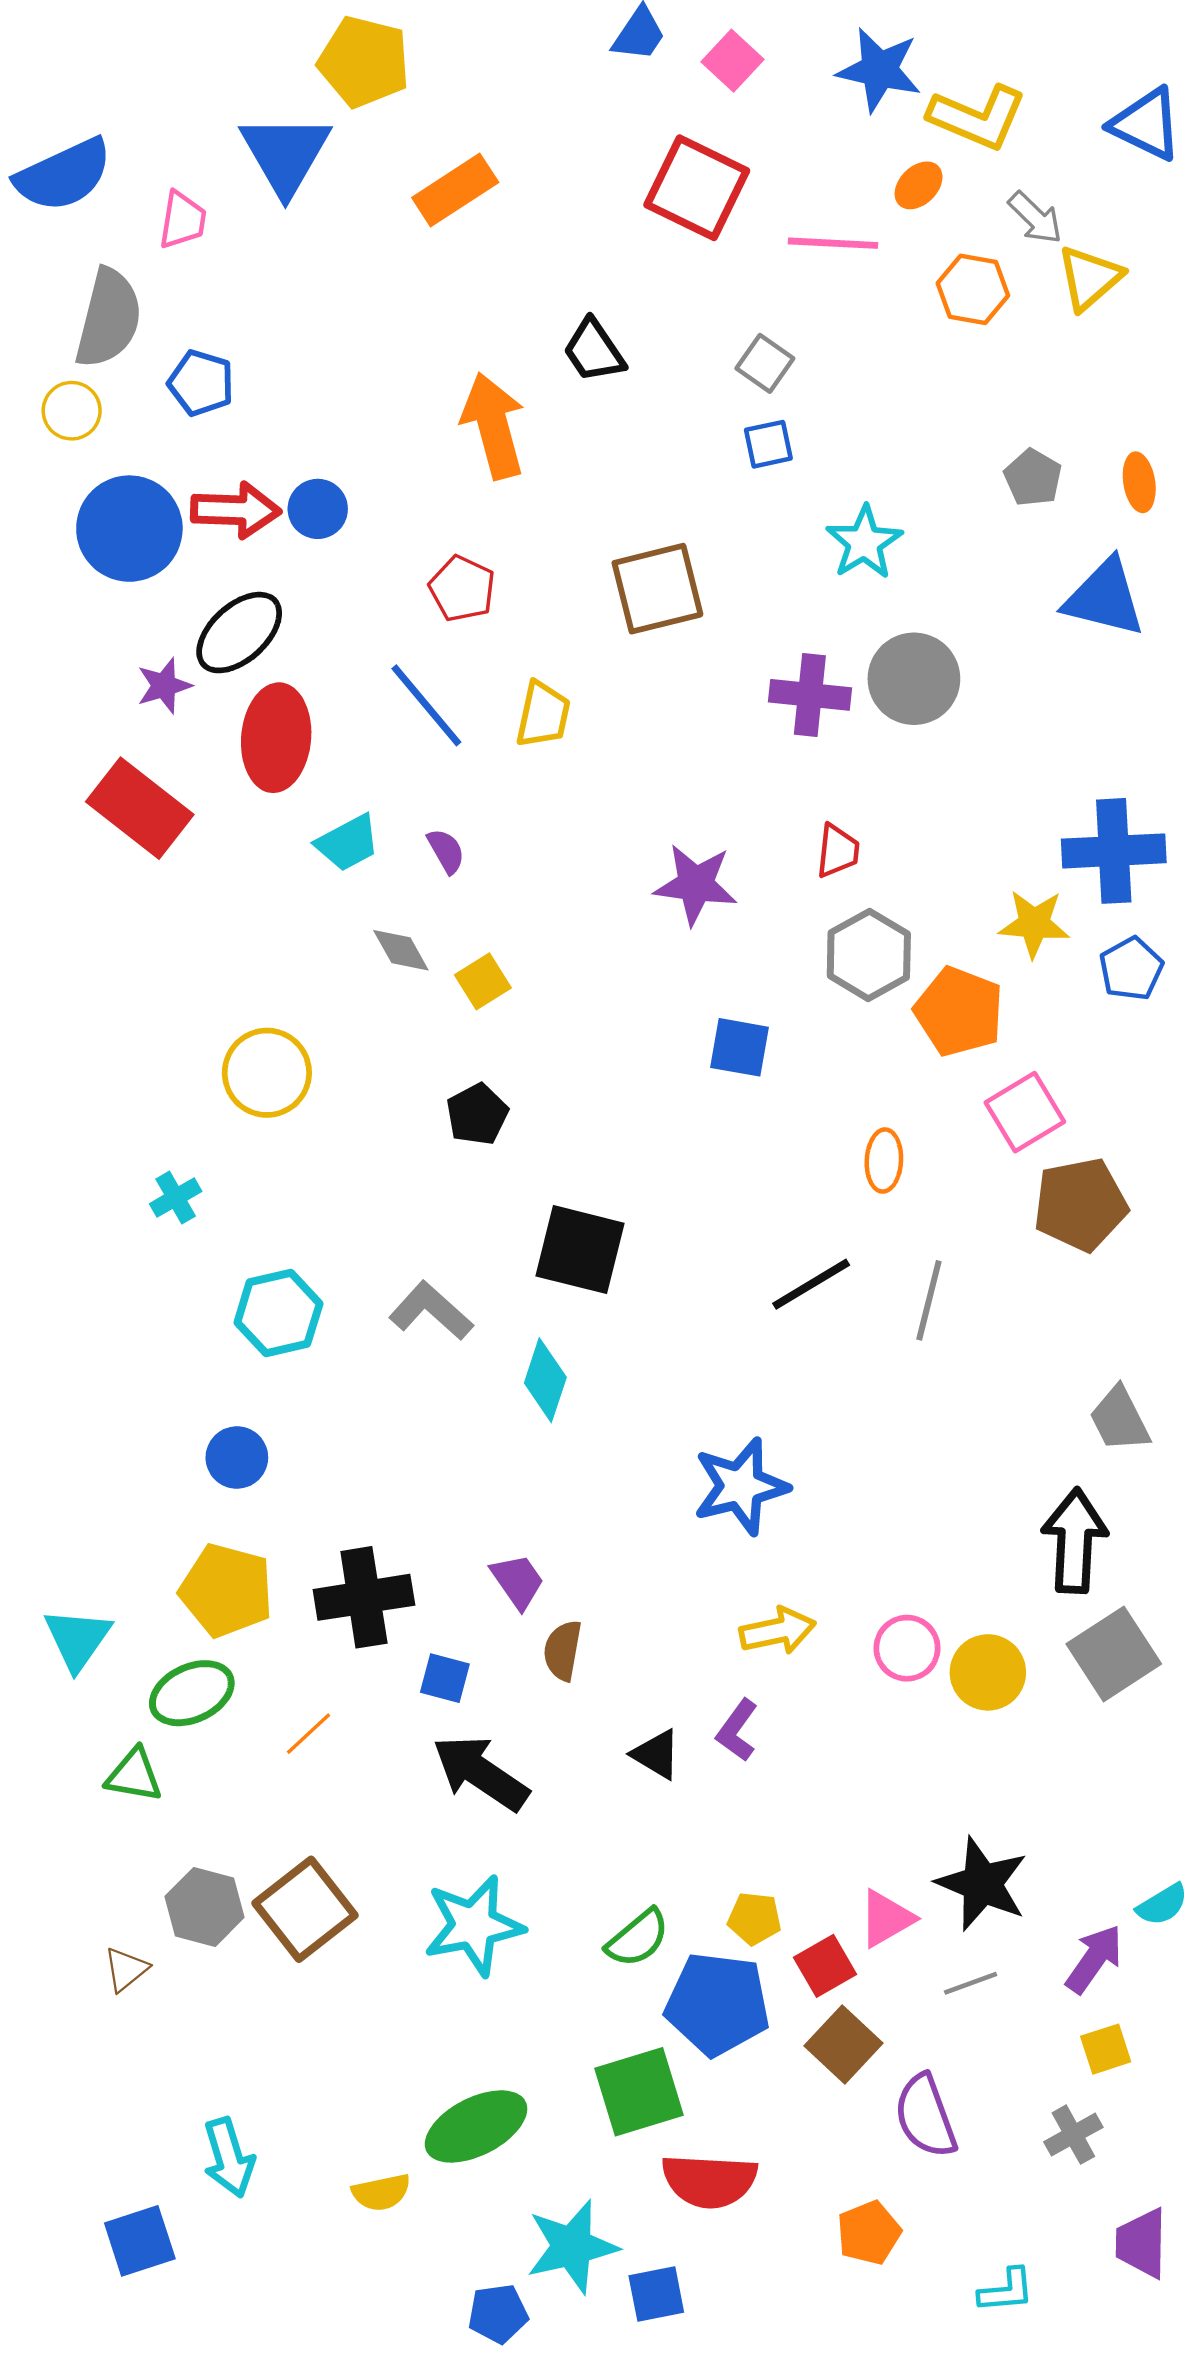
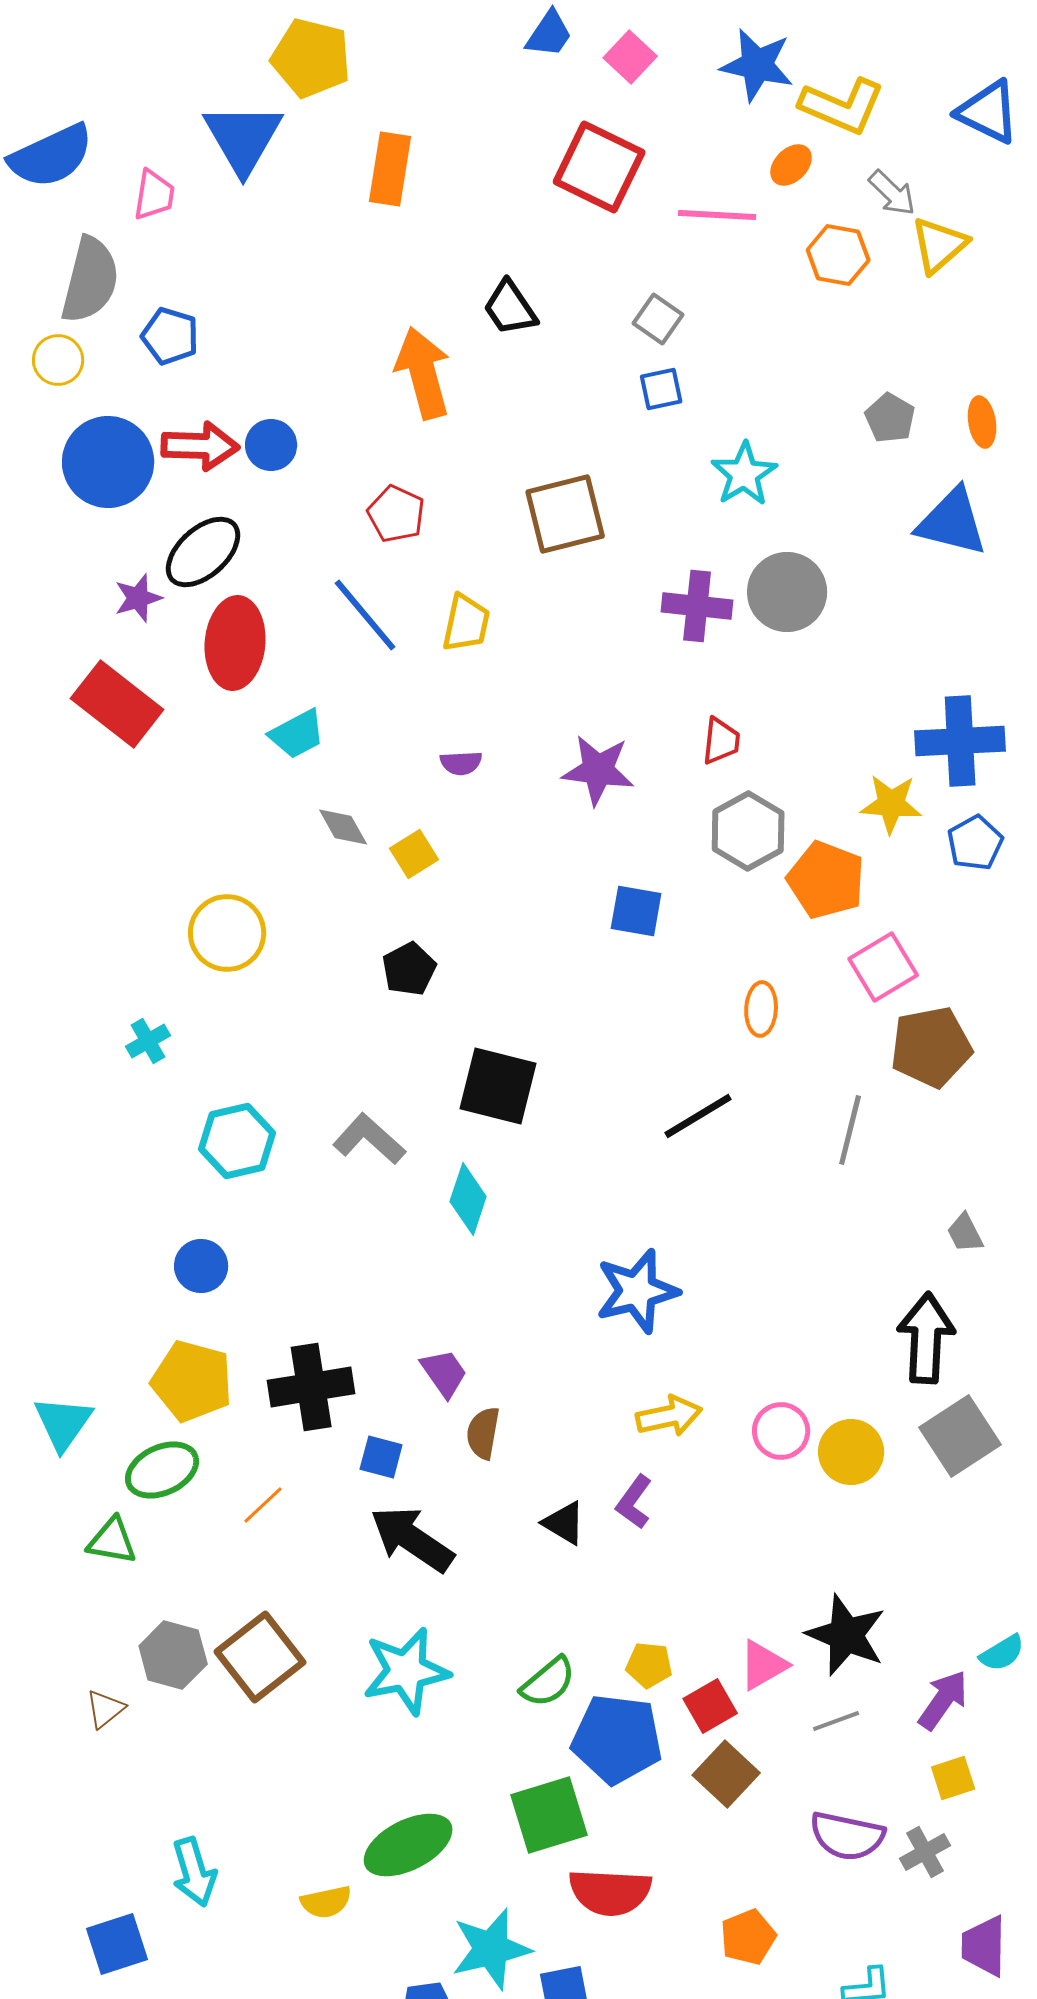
orange rectangle: (455, 190) -> (390, 169), turned -48
purple semicircle: (446, 851) -> (461, 763), moved, turned 117
gray line: (929, 1300) -> (850, 1130), moved
gray trapezoid: (1120, 1419) -> (965, 1233), size x0.7
purple semicircle: (925, 2116) -> (847, 1836), moved, turned -58

